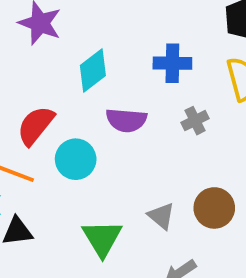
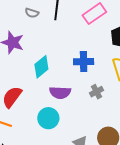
cyan circle: (76, 159) -> (48, 118), moved

